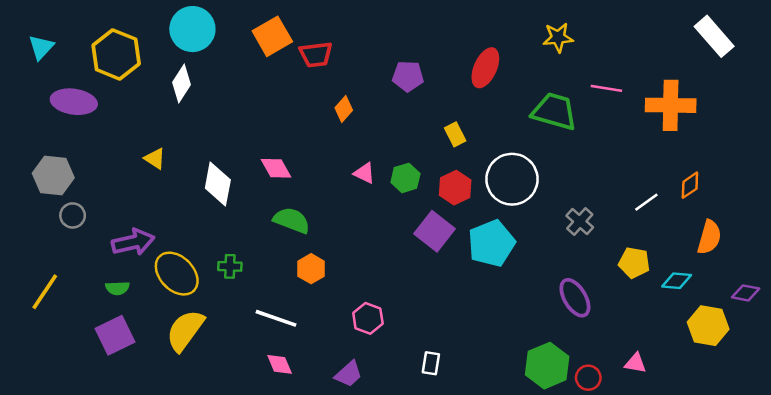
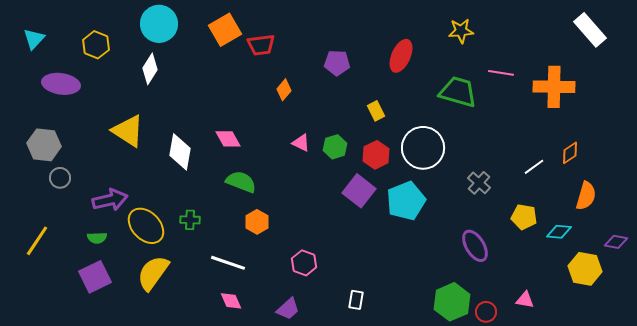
yellow hexagon: (116, 54) -> (96, 45), size x0.7
yellow triangle: (155, 159) -> (128, 131), size x1.8

